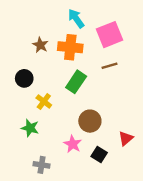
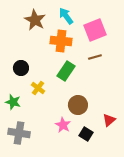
brown star: (40, 45) -> (35, 20), moved, size x1.5
green star: (30, 128) -> (13, 102), moved
gray cross: (42, 165) -> (19, 133), moved, size x1.5

